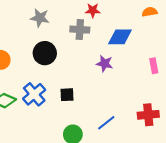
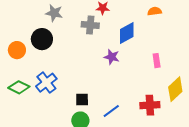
blue diamond: (120, 37) -> (127, 33), turned -30
black circle: (45, 53) -> (42, 39), moved
black square: (67, 95) -> (82, 100), moved

